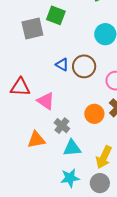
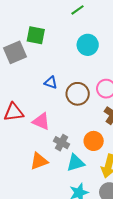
brown circle: (84, 66) -> (78, 94), moved
orange circle: (94, 114) -> (94, 141), moved

